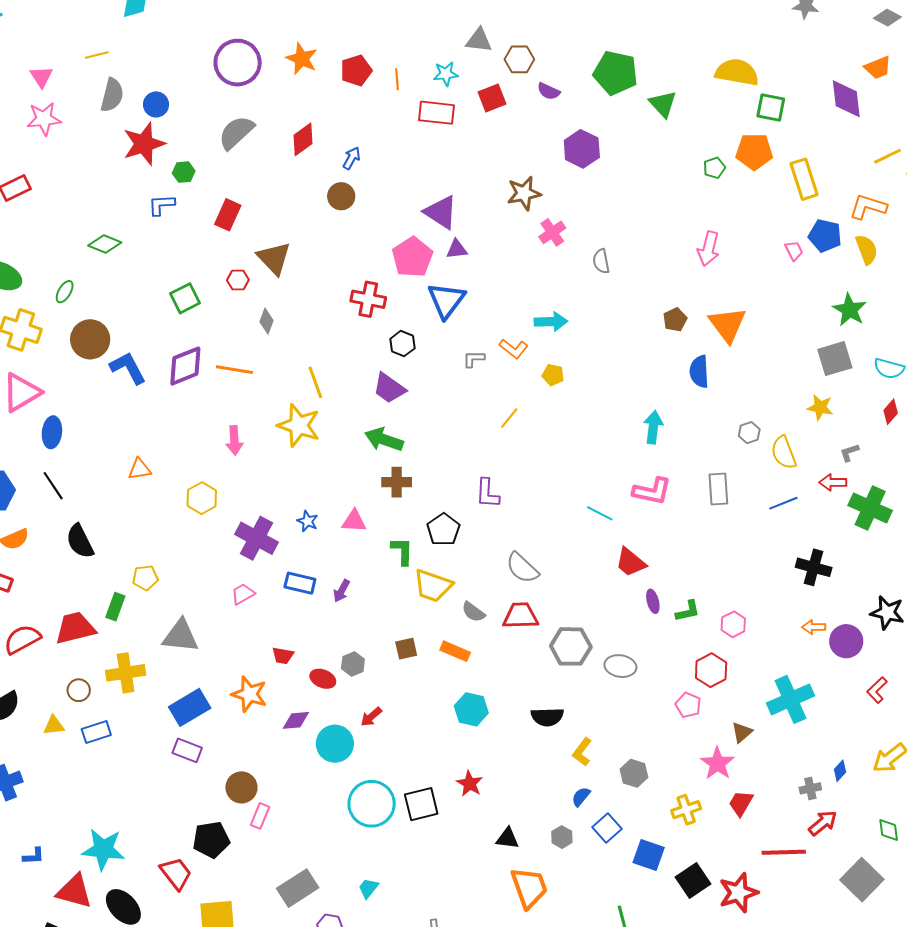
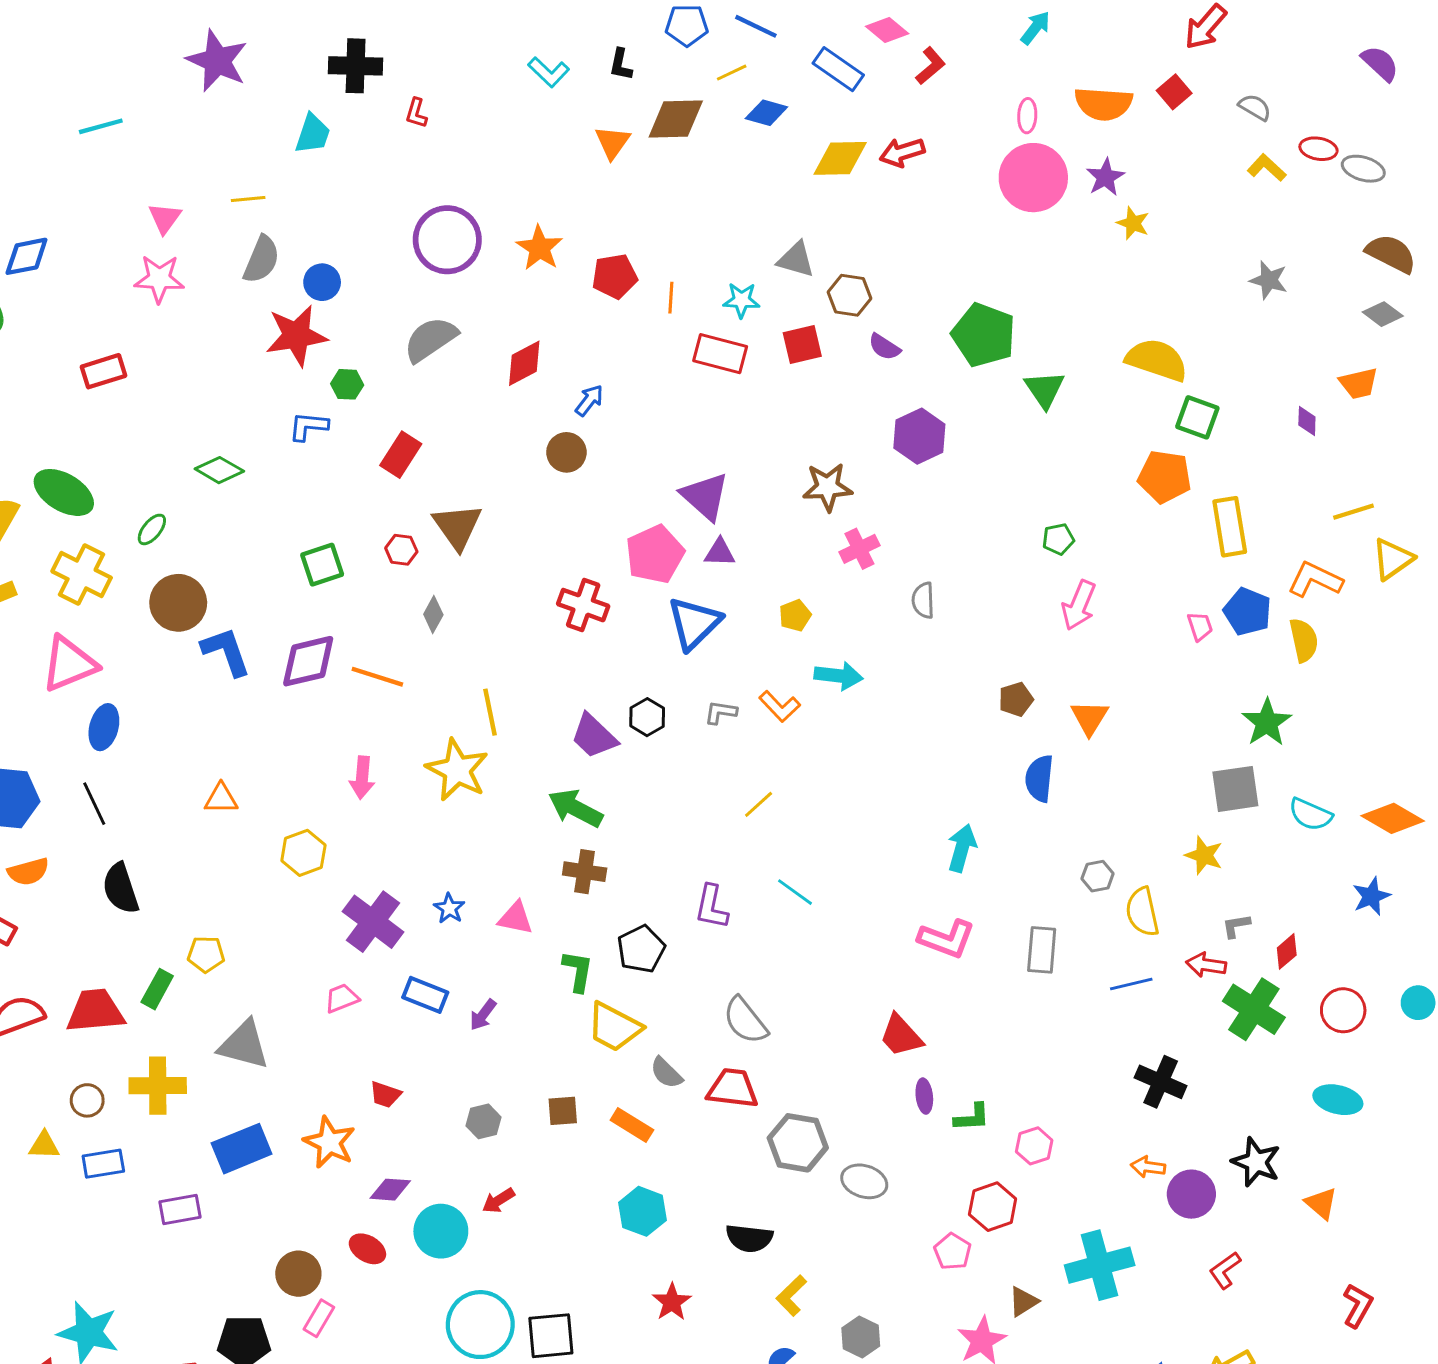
purple diamond: (846, 99) -> (1307, 421), size x0.5
green pentagon: (714, 168) -> (1058, 539), moved
orange triangle: (727, 325) -> (1089, 718), size x0.7
black hexagon: (402, 344) -> (647, 717), moved
yellow pentagon: (553, 375) -> (795, 615), moved, turned 30
red diamond: (891, 412) -> (1287, 951), moved
cyan line: (600, 513) -> (795, 892), moved
red ellipse: (323, 679) -> (367, 1249), moved
purple rectangle: (187, 750) -> (180, 1209), moved, turned -40
red star: (470, 784) -> (672, 1302), moved

